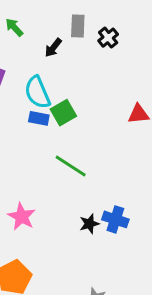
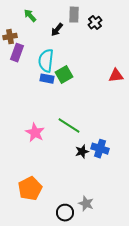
cyan semicircle: (37, 92) -> (46, 61), turned 30
green line: (71, 166) -> (69, 126), moved
pink star: (22, 217) -> (35, 133), moved

